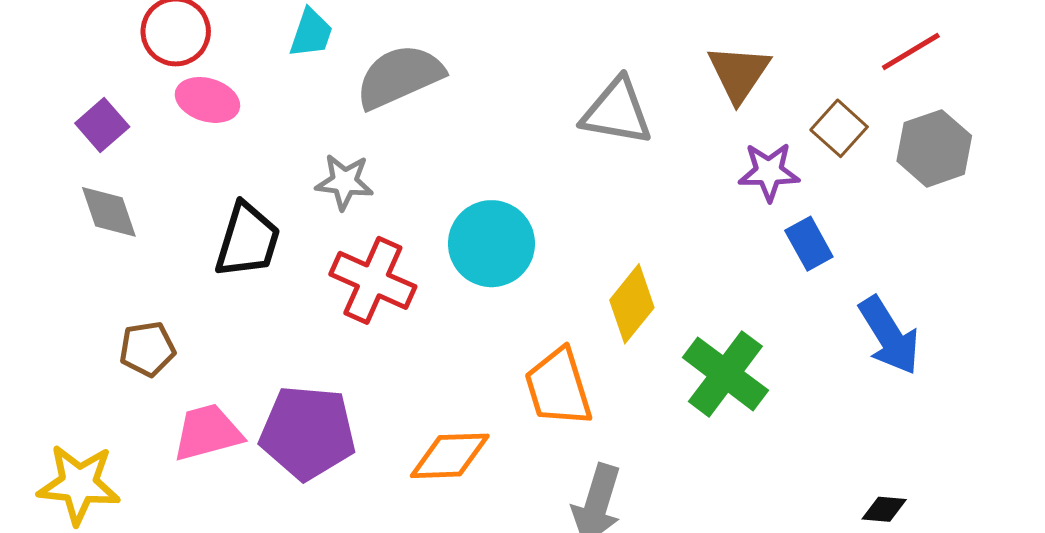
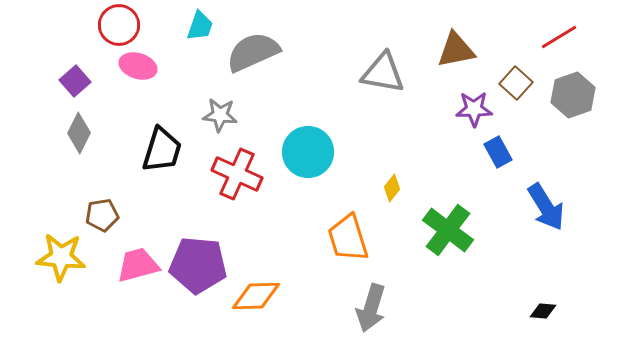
brown triangle: (739, 73) -> (456, 50), turned 45
gray diamond: (109, 212) -> (79, 133), turned 45
yellow diamond: (632, 304) -> (392, 188), size x0.6
orange diamond: (450, 456) -> (256, 296), moved
yellow star: (79, 484) -> (61, 257), moved

